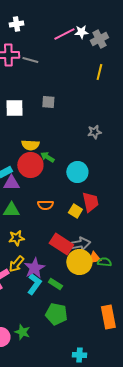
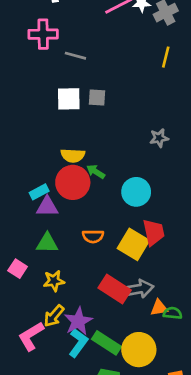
gray line: (30, 60) -> (75, 56), moved
white square: (14, 108) -> (69, 99), moved
yellow square: (75, 211) -> (133, 244), size x1.6
yellow circle: (79, 262) -> (139, 350), moved
green rectangle: (55, 284) -> (106, 343), size x1.5

